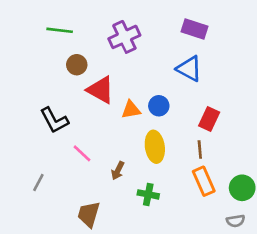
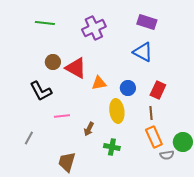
brown circle: (77, 65) -> (53, 62), moved
blue circle: (159, 106) -> (128, 88), moved
pink line: (82, 153) -> (62, 116), turned -49
gray semicircle: (236, 221) -> (167, 155), moved

